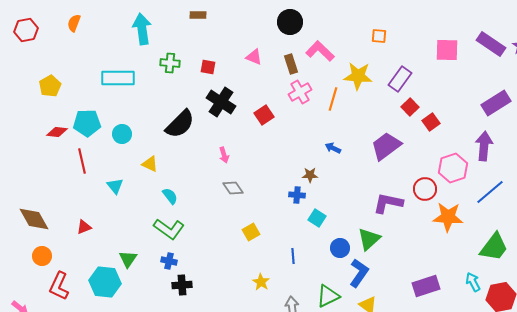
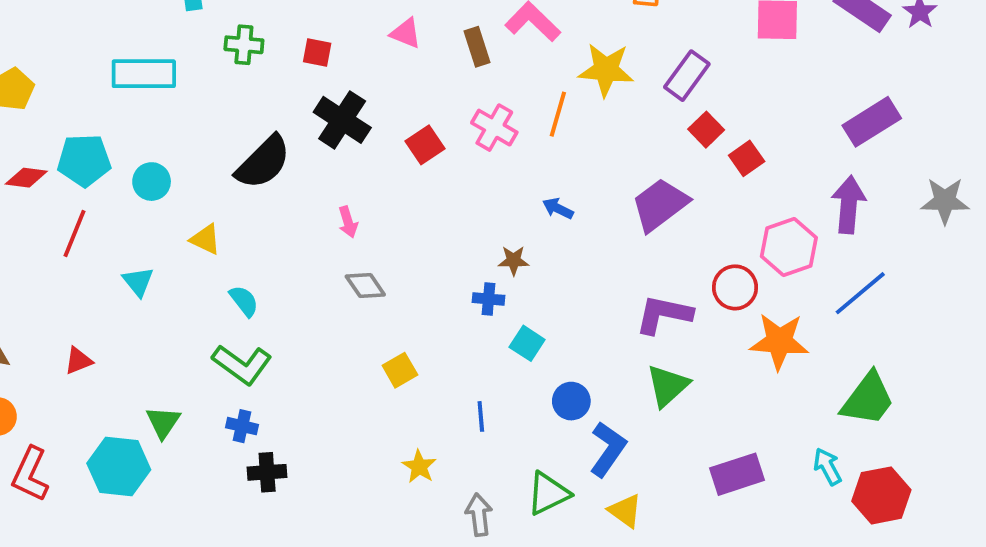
pink cross: (300, 92) -> (494, 128), moved, turned -30
red line: (82, 161) -> (74, 234), turned 35
green triangle: (369, 239) -> (668, 386), moved

